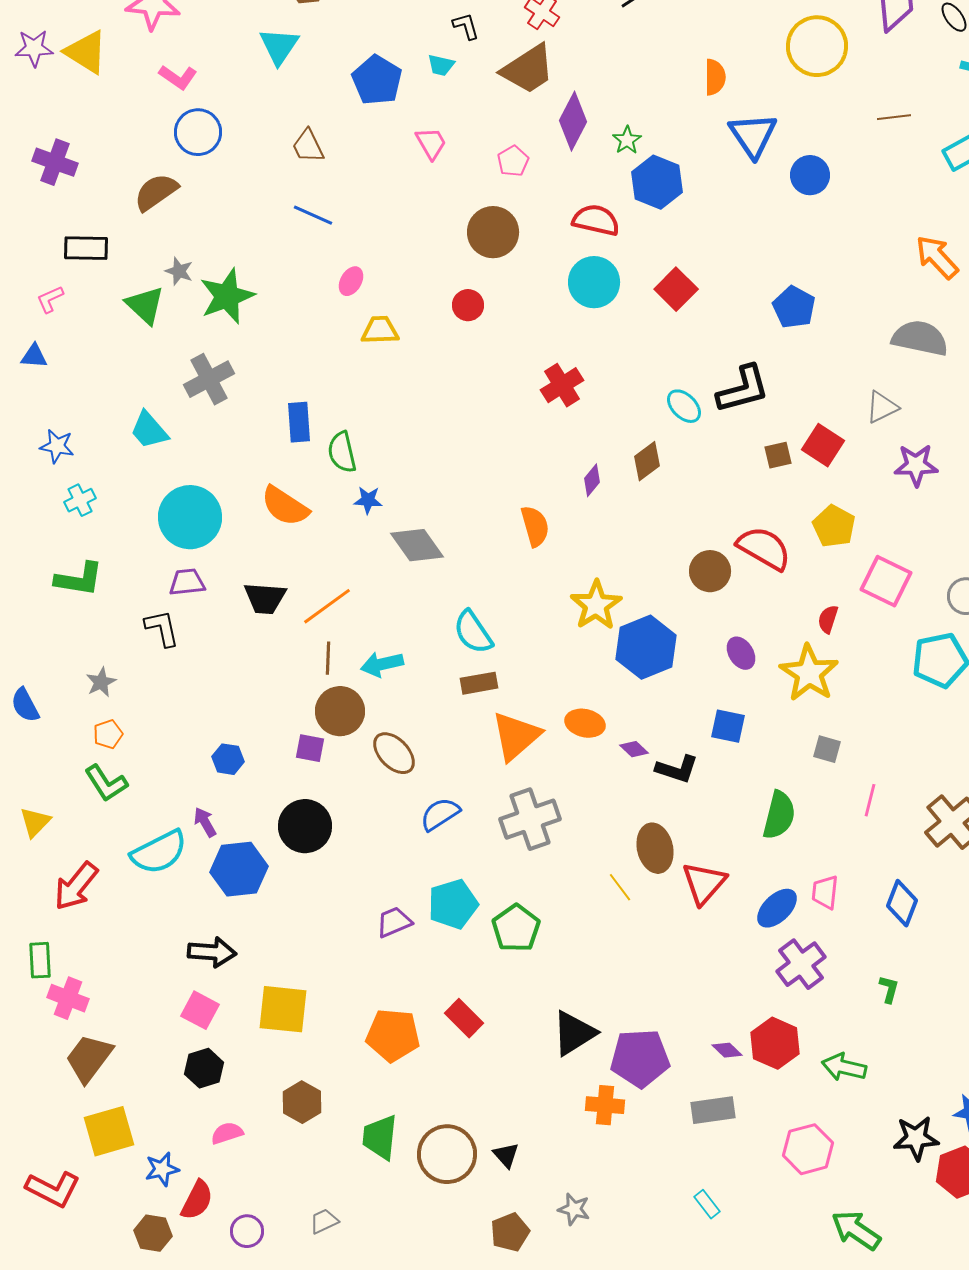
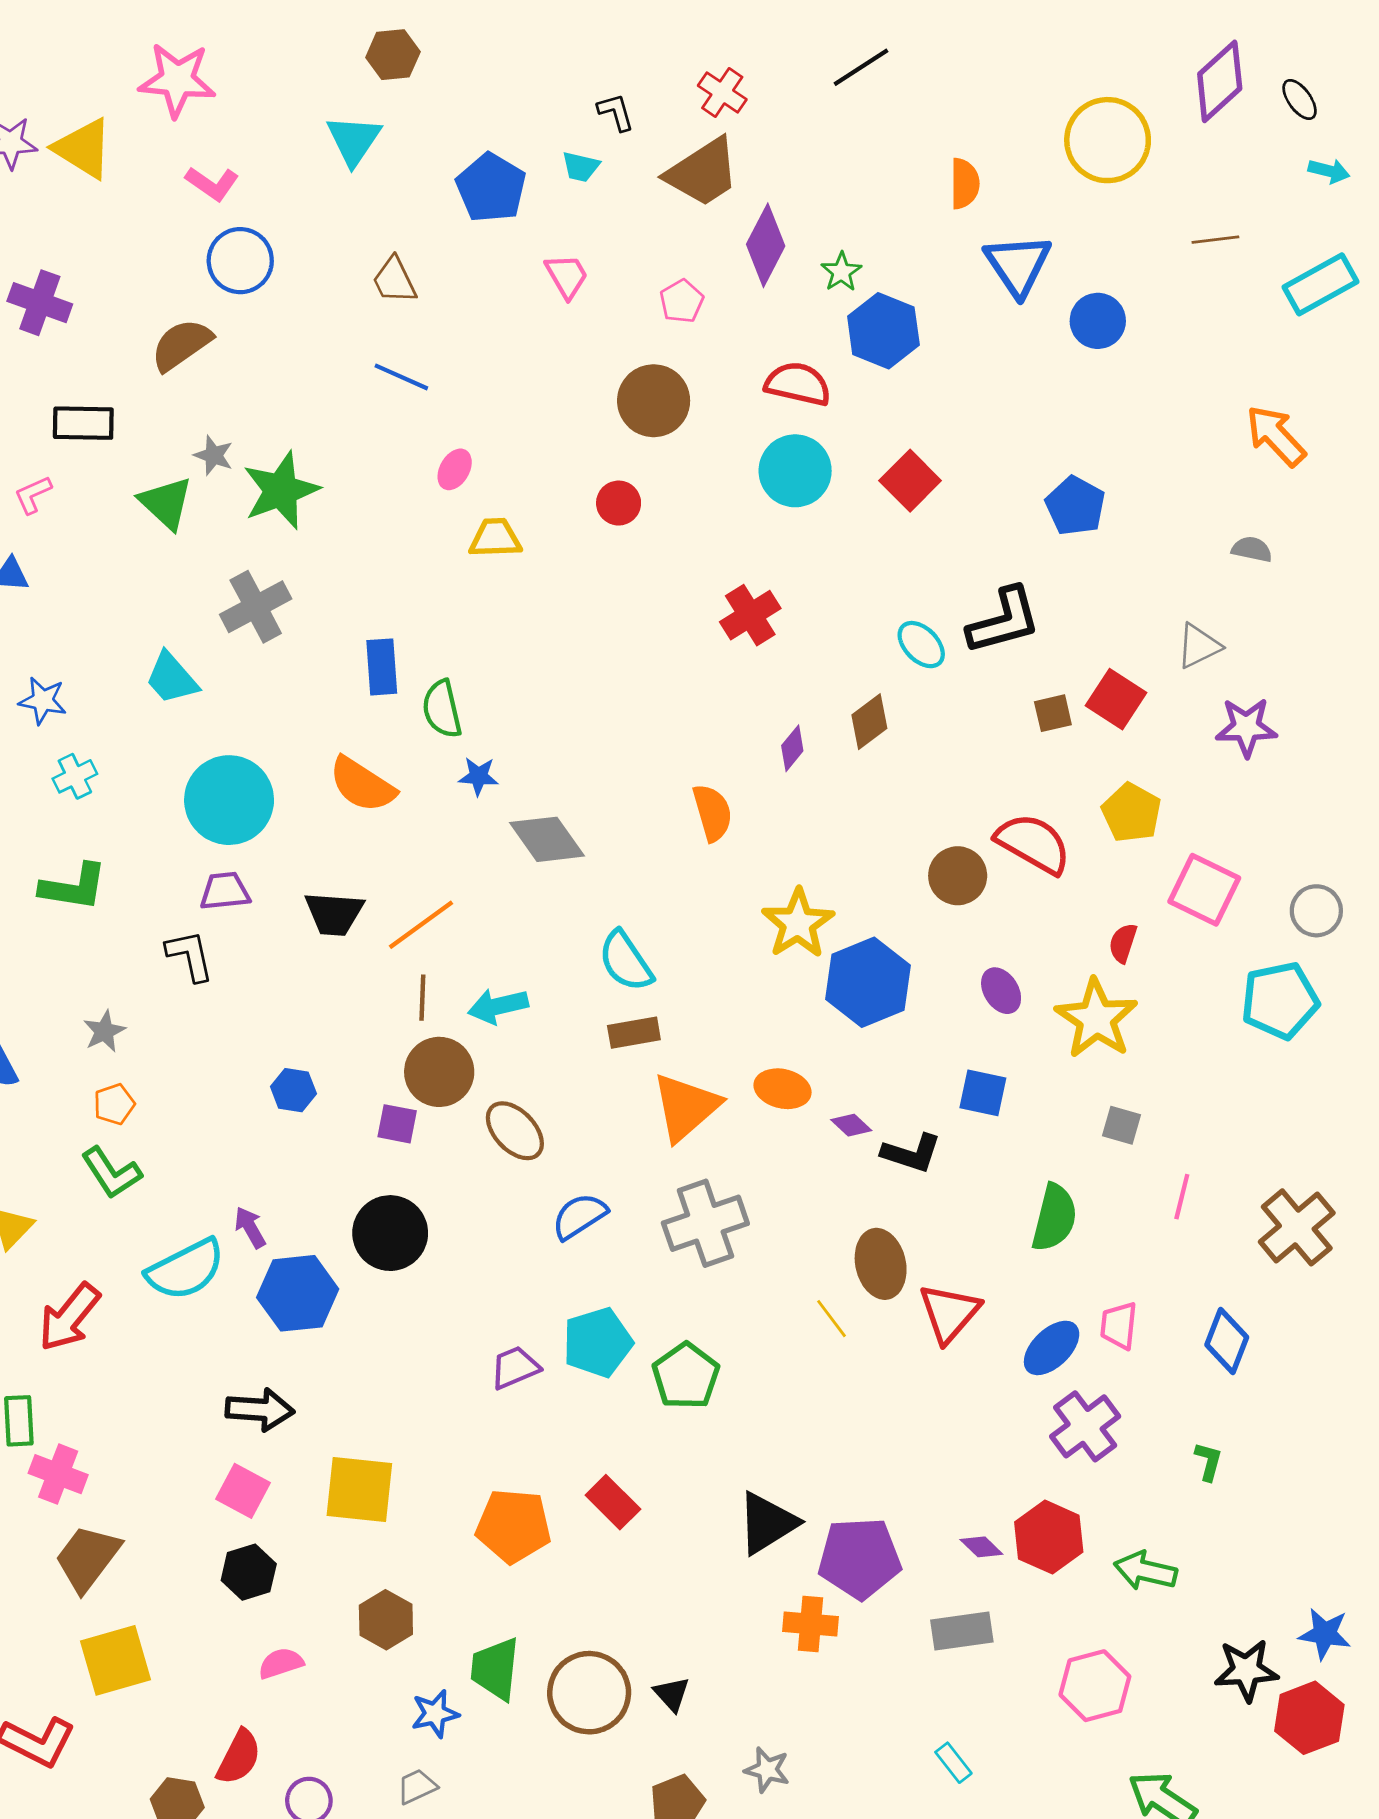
gray semicircle: (920, 338) -> (1252, 549), size x0.5
blue hexagon: (228, 759) -> (293, 1090), moved
blue star: (162, 1169) -> (435, 1714), moved

